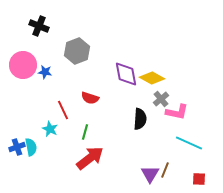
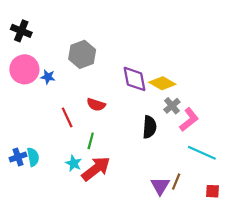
black cross: (39, 26) -> (21, 31), moved
pink L-shape: (177, 112) -> (189, 120), turned -50
cyan star: (50, 129) -> (74, 163), moved

